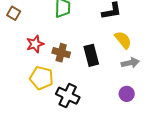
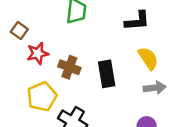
brown square: (14, 13) -> (19, 31), moved
yellow pentagon: (41, 78) -> (42, 97), turned 30

